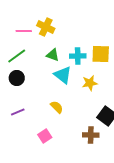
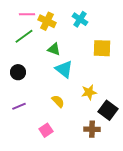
pink line: (24, 31) -> (27, 14), moved
green line: (17, 56) -> (24, 36), moved
cyan cross: (78, 56) -> (80, 19), moved, turned 35
yellow star: (90, 83) -> (89, 92), moved

